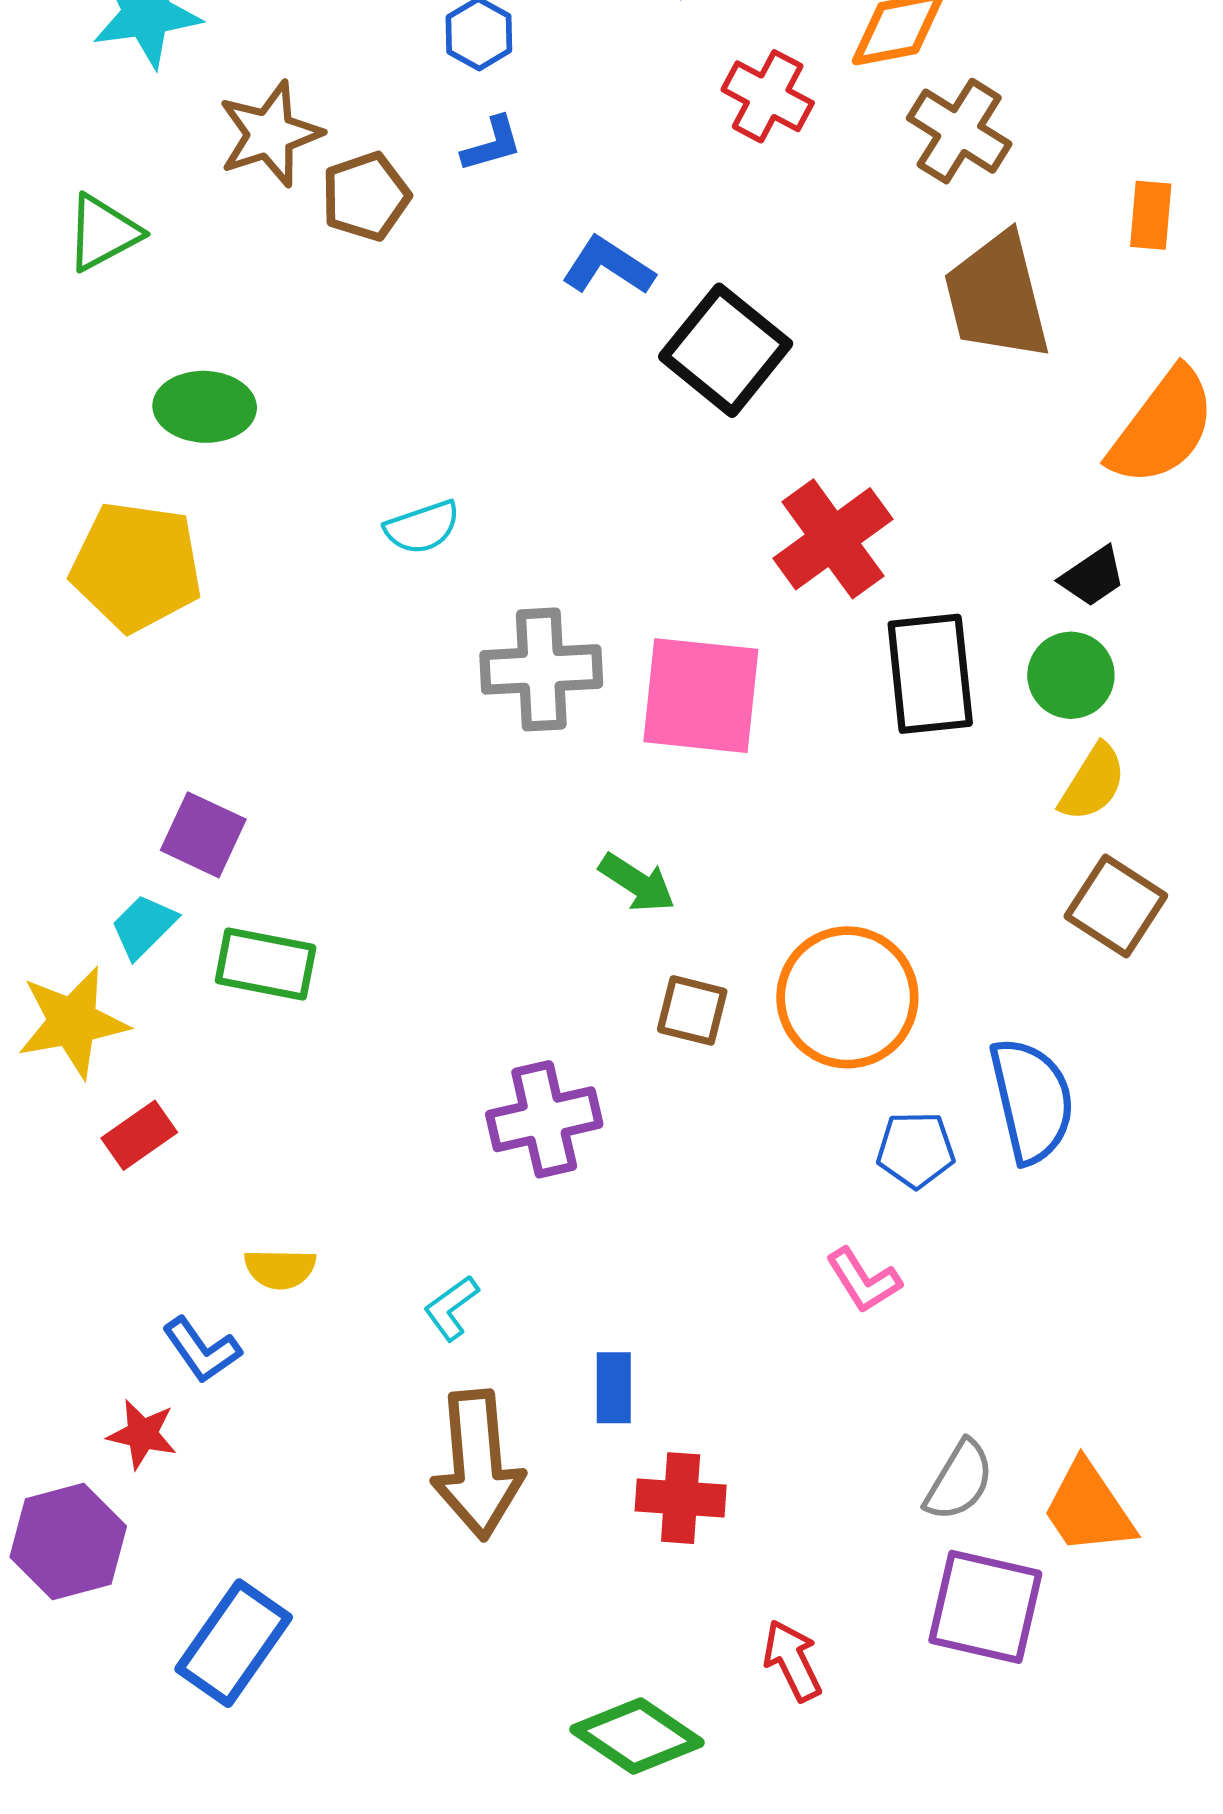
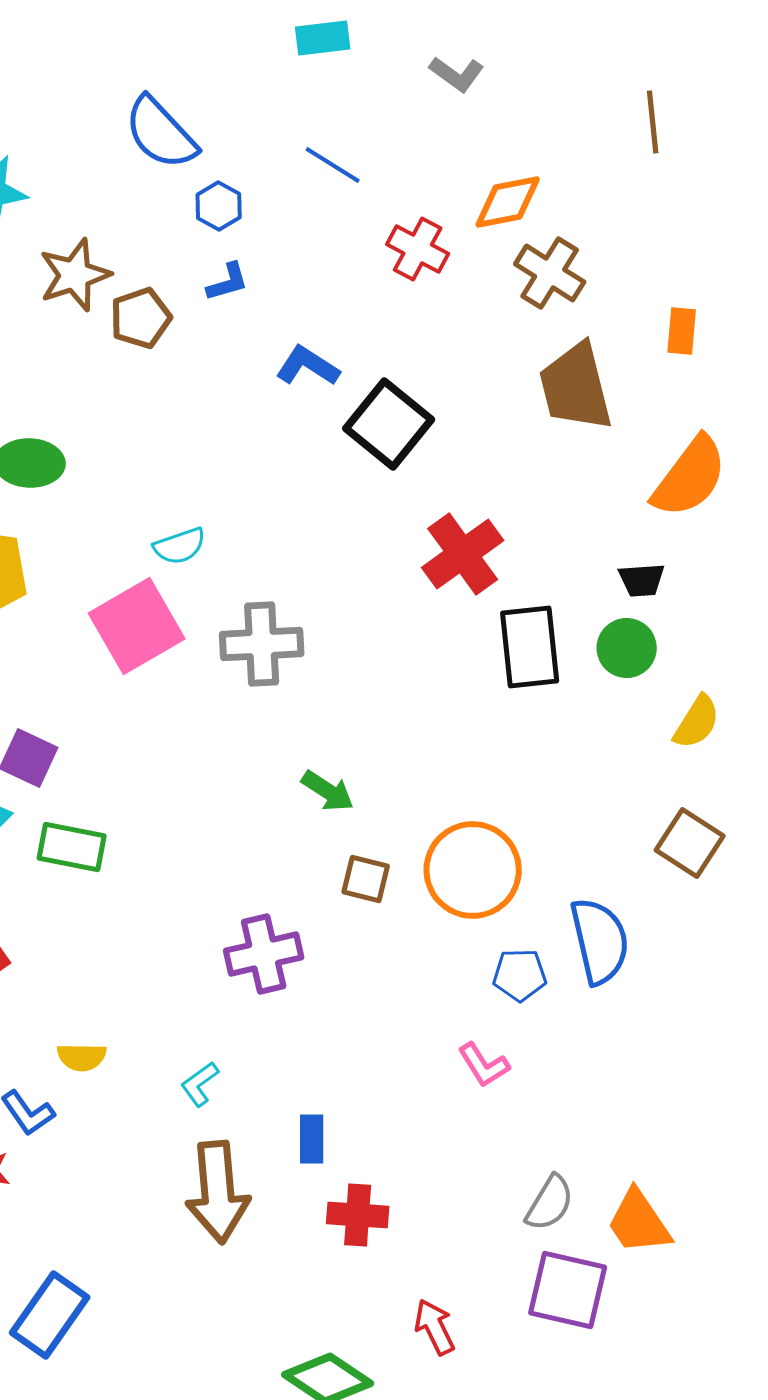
black trapezoid: (1093, 577) -> (642, 580), turned 30
pink square: (701, 696) -> (137, 626), moved, turned -36
yellow semicircle: (1093, 783) -> (697, 722), moved
brown square: (1116, 906) -> (690, 843), moved

